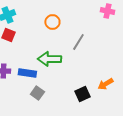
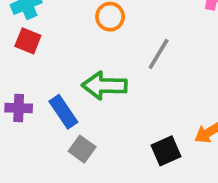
blue rectangle: (27, 73) -> (63, 112), turned 48

